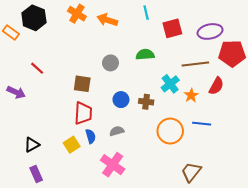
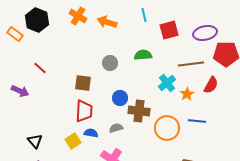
brown cross: (146, 102) -> (139, 111), moved, size x1.5
blue semicircle: (91, 136) -> (91, 133), turned -64
black triangle: (32, 145) -> (35, 141), turned -42

